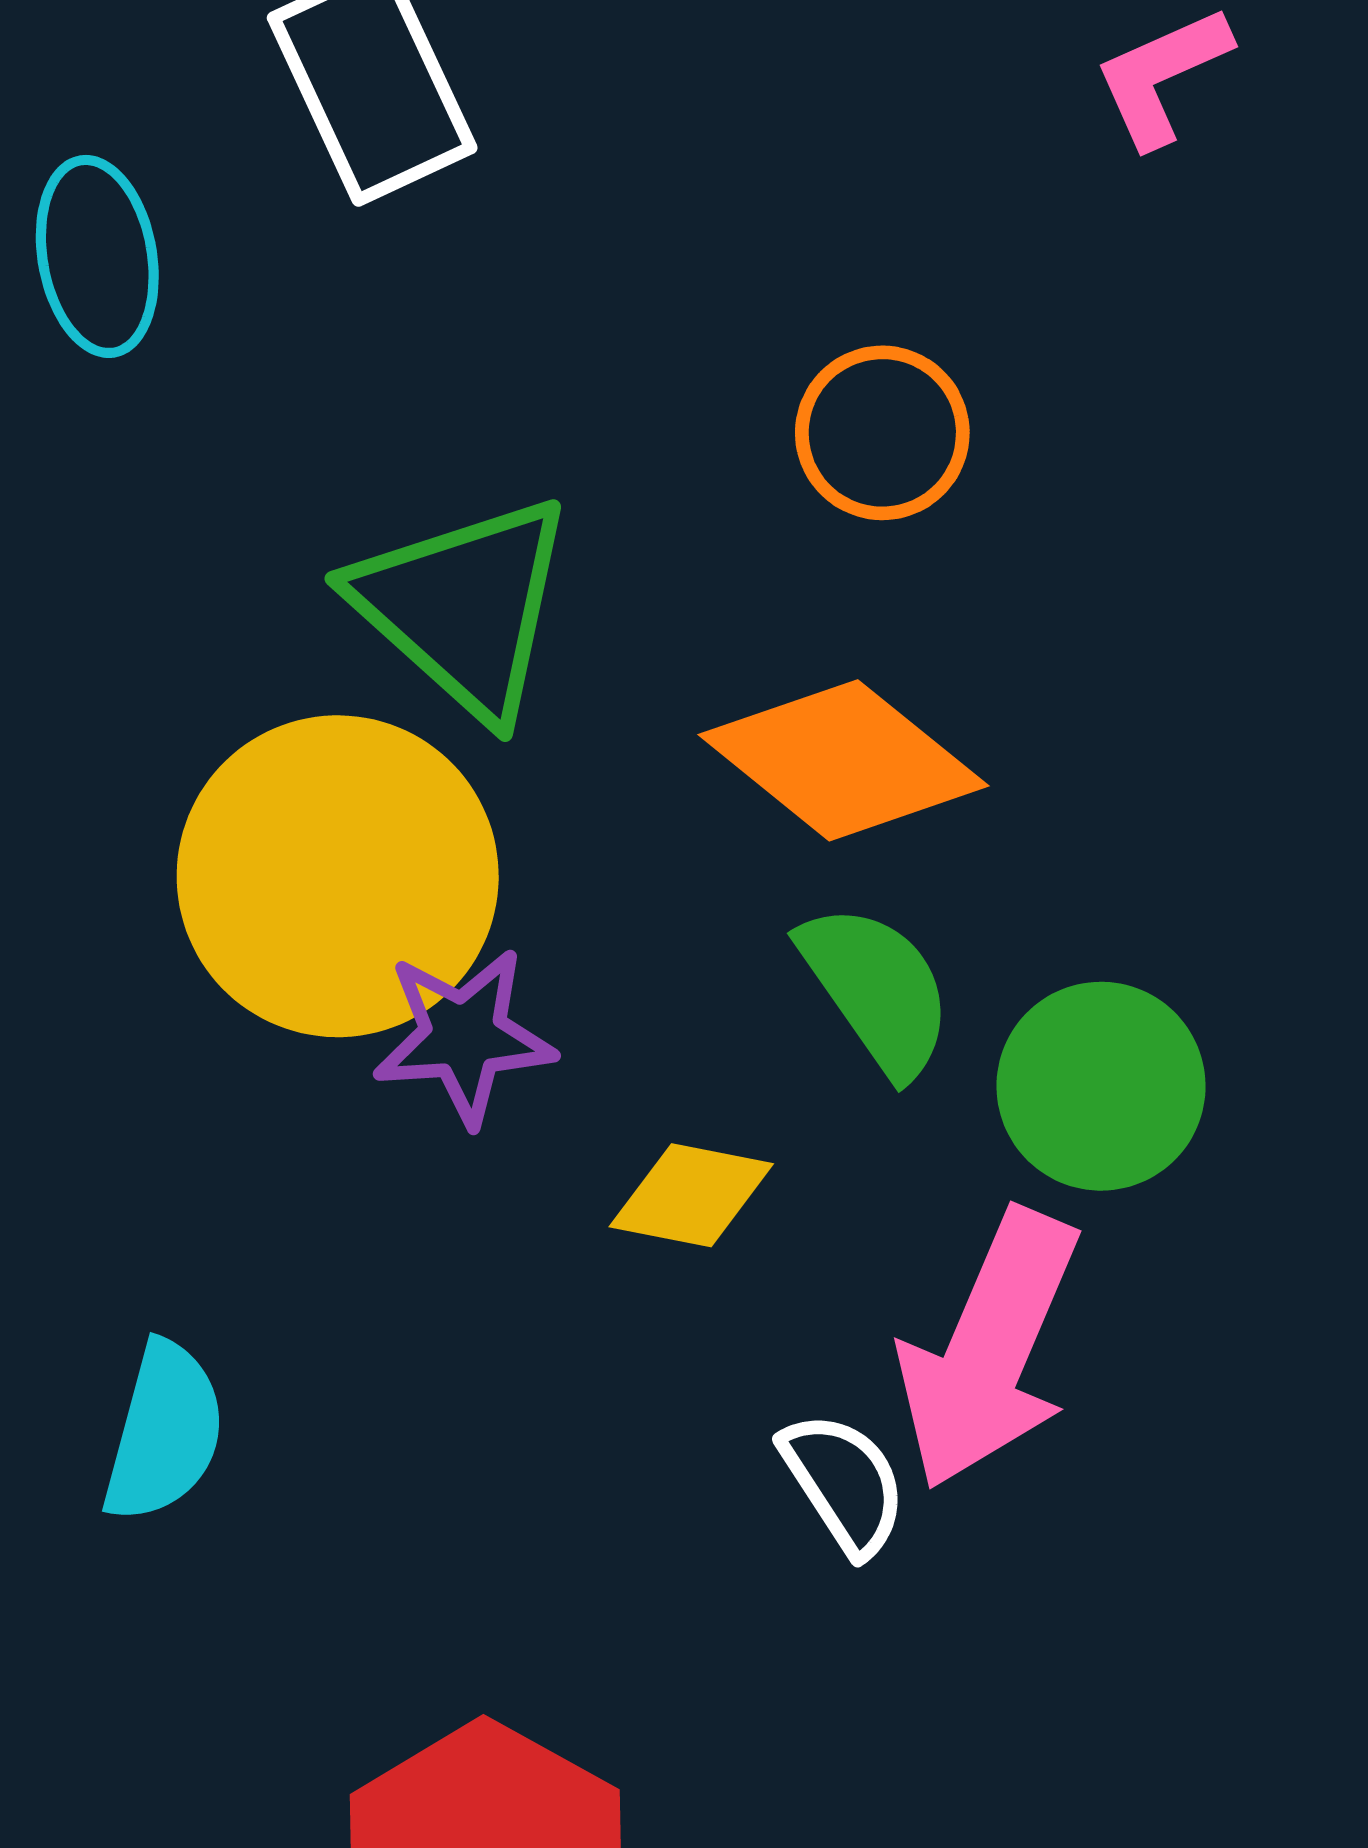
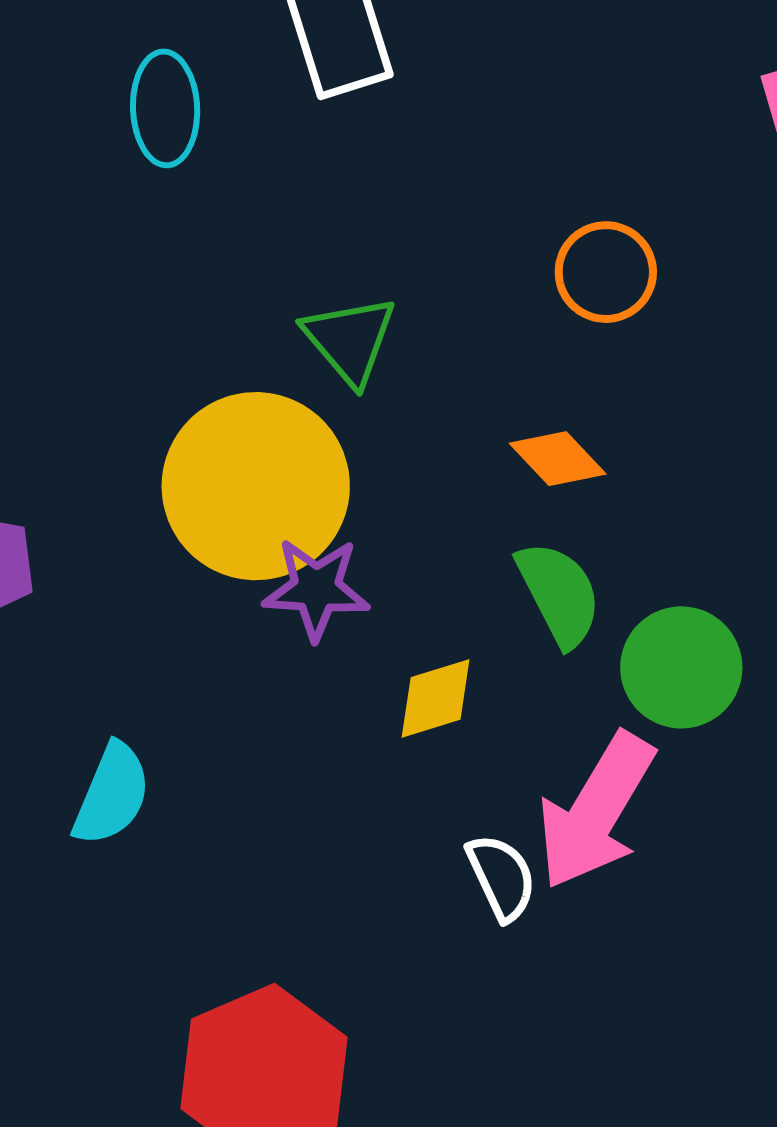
green triangle: (464, 607) -> (350, 340), size x0.7
orange diamond: (843, 760) -> (558, 459), size x0.6
yellow diamond: (691, 1195) -> (436, 698), turned -36

